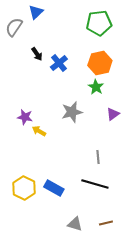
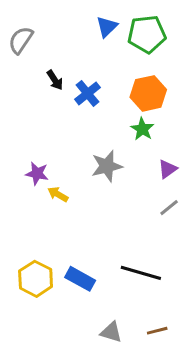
blue triangle: (36, 12) -> (107, 27), moved
gray line: (98, 157) -> (169, 208), moved, turned 56

